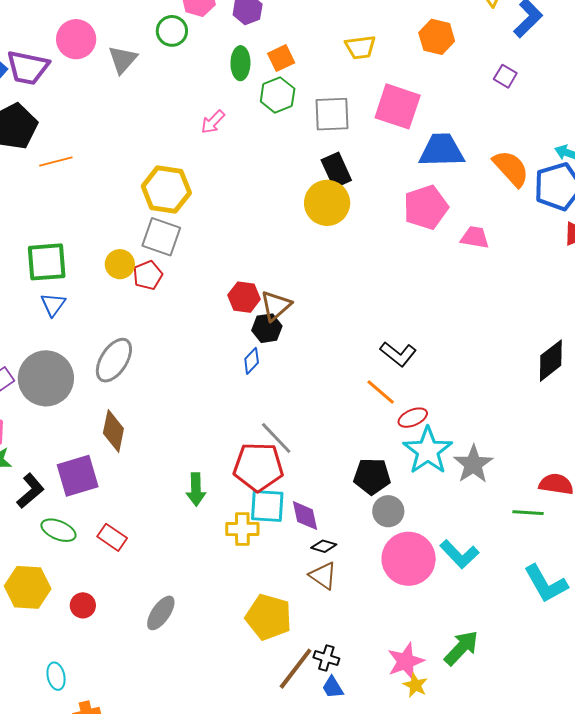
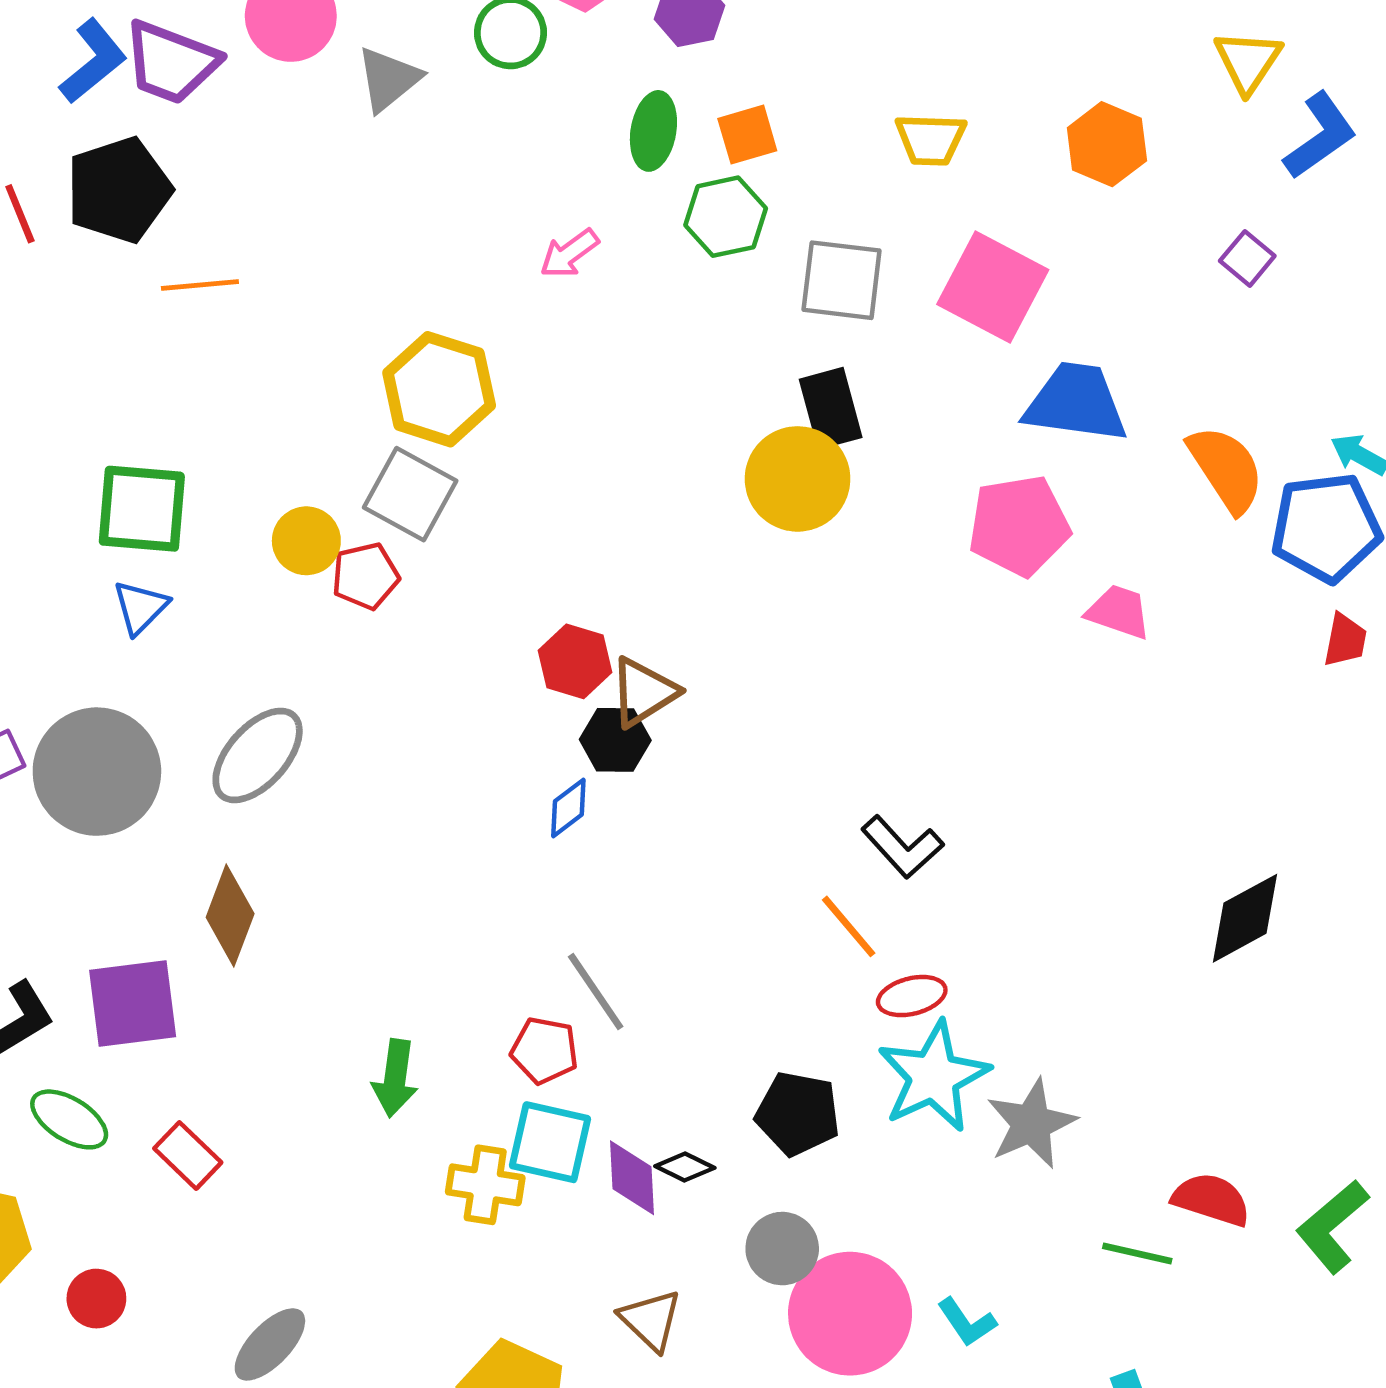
red pentagon: (258, 467) -> (544, 1050), size x0.6
gray circle: (388, 511) -> (782, 1249), moved
black diamond: (324, 546) -> (685, 1167), moved
cyan L-shape: (459, 554) -> (967, 1322), size x0.7

